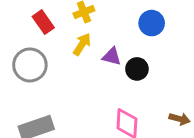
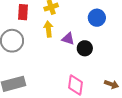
red rectangle: (43, 22) -> (23, 12), turned 35
yellow arrow: (82, 44) -> (48, 29), turned -42

